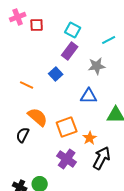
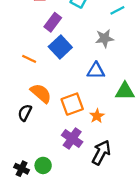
purple rectangle: (70, 51) -> (53, 22), moved
blue square: (56, 74) -> (60, 47), size x1.5
black arrow: (102, 158) -> (101, 153), moved

